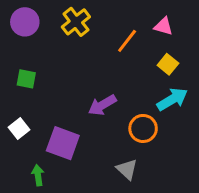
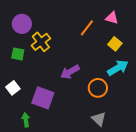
purple circle: (25, 22) -> (22, 24), moved
yellow cross: (76, 22) -> (41, 42), moved
gray triangle: (127, 169) -> (99, 119), moved

